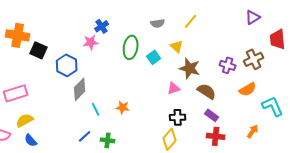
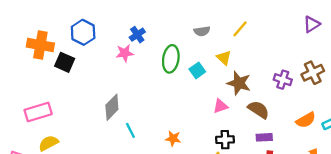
blue hexagon: (67, 65) -> (83, 32), moved
orange semicircle: (248, 89) -> (306, 120), moved
orange star: (123, 107) -> (173, 138), moved
purple rectangle: (212, 115) -> (264, 137), turned -40

